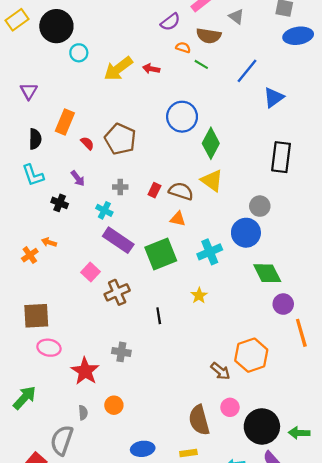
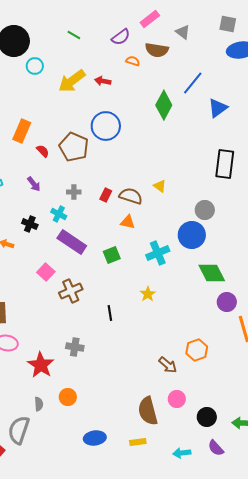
green line: (201, 64) -> (74, 35), moved
blue circle: (182, 117) -> (106, 126), moved
green diamond: (211, 143) -> (164, 105), moved
yellow triangle: (212, 181) -> (160, 186), size x0.6
black cross: (60, 203) -> (30, 224), moved
green square: (161, 254) -> (112, 255), size x0.6
orange hexagon: (251, 355) -> (197, 350), size x0.7
black circle: (262, 426) -> (207, 417), size x0.6

